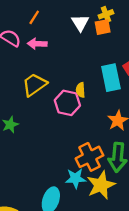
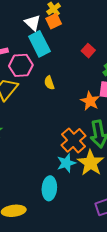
cyan rectangle: (111, 78) -> (39, 44), moved
pink hexagon: (67, 103) -> (21, 65), moved

